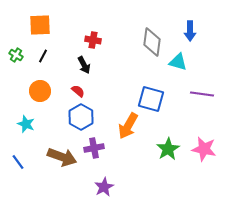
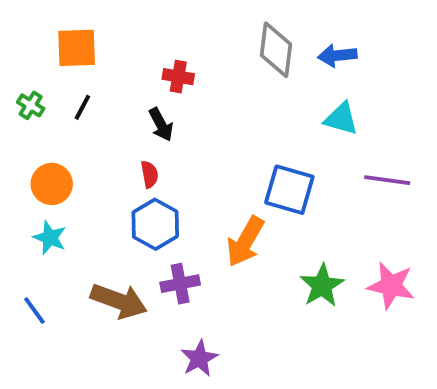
blue arrow: (190, 31) -> (337, 56), moved, turned 84
gray diamond: (152, 42) -> (276, 50), moved
orange circle: (40, 91) -> (52, 184), moved
red semicircle: (78, 91) -> (149, 174), turned 40

